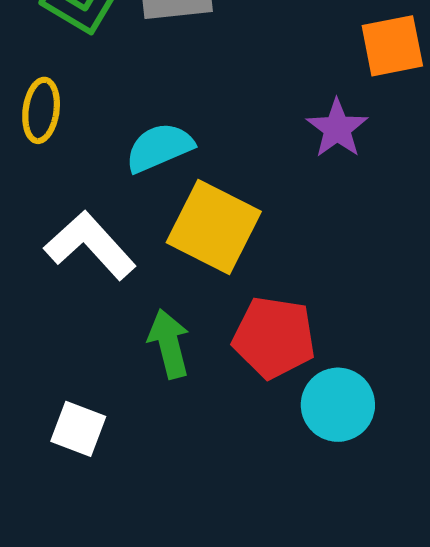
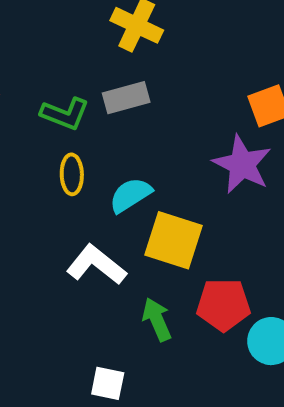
yellow ellipse: (41, 110) -> (72, 174), moved
purple star: (337, 128) -> (242, 164), size x1.5

